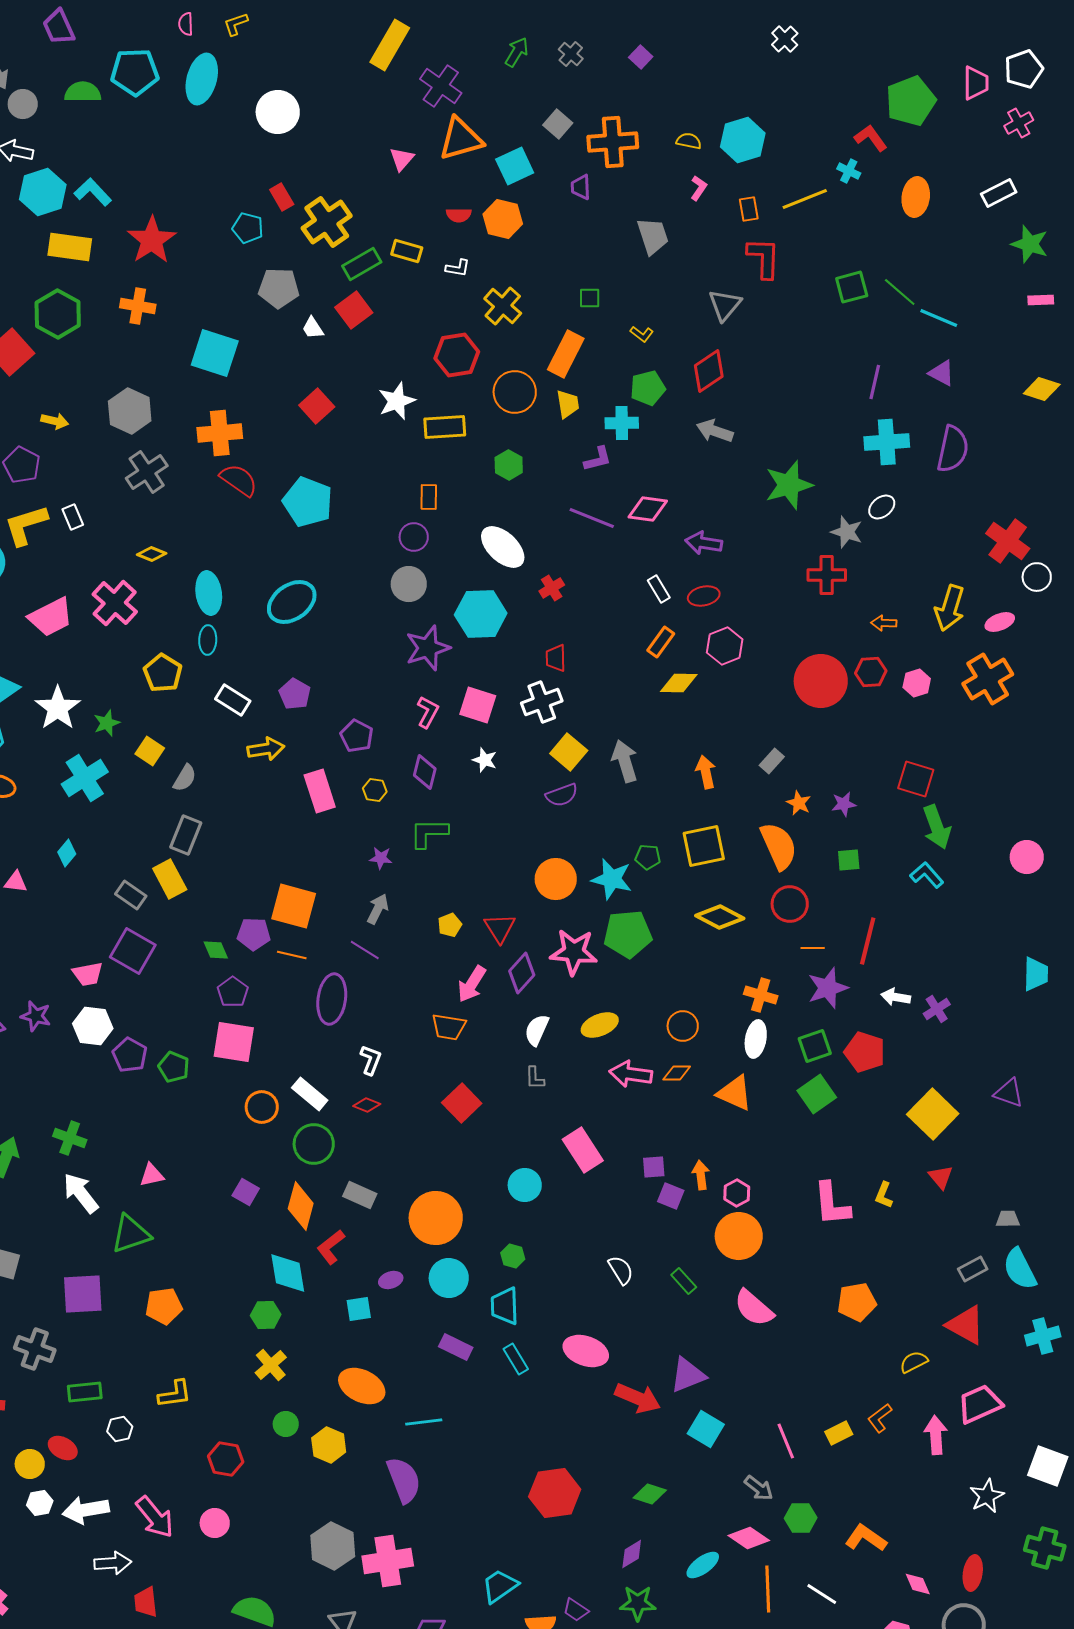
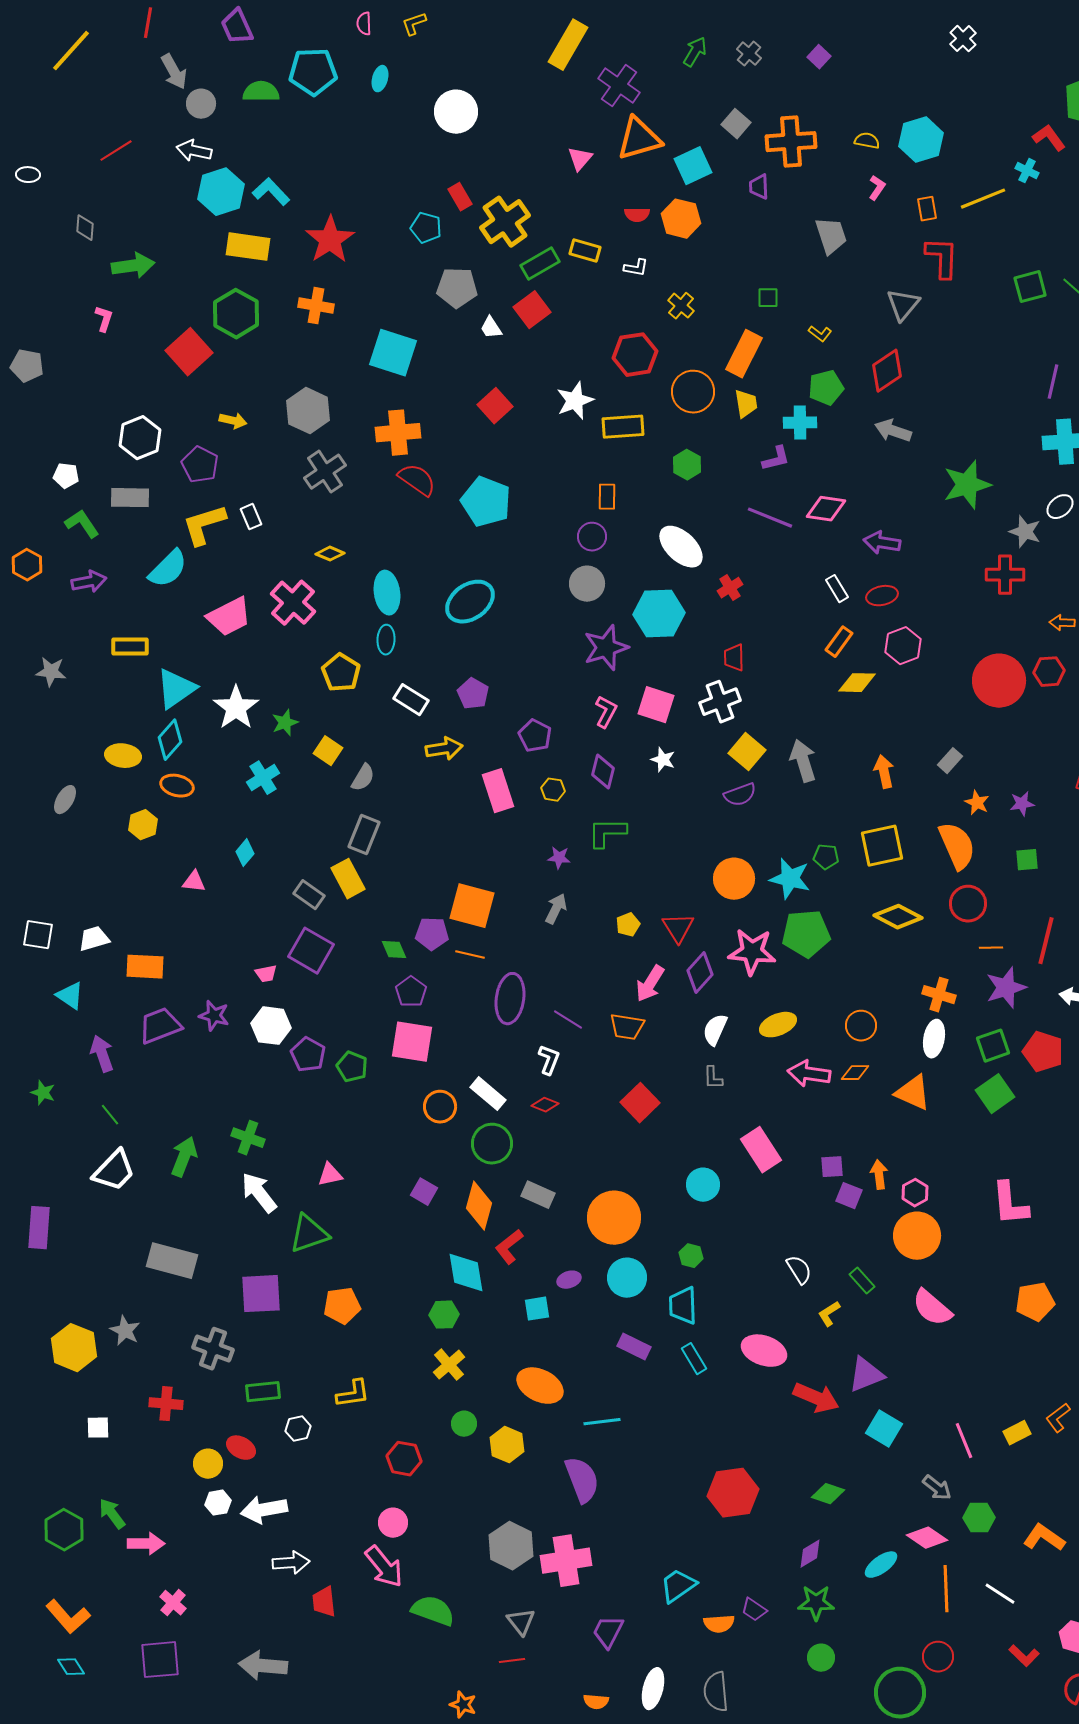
cyan ellipse: (202, 79) -> (380, 79), size x0.5
yellow cross: (503, 306) -> (681, 306), size x0.7
cyan cross: (85, 778) -> (263, 778), size x0.7
purple line: (365, 950) -> (568, 1020), moved
pink trapezoid: (88, 974) -> (266, 974), size x0.7
yellow L-shape: (884, 1195) -> (829, 1314), moved, turned 36
pink arrow: (155, 1517) -> (384, 1567), moved

